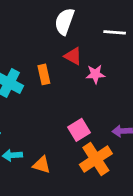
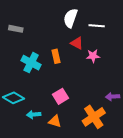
white line: (115, 32) -> (97, 26), moved
pink square: (79, 130) -> (60, 96), moved

